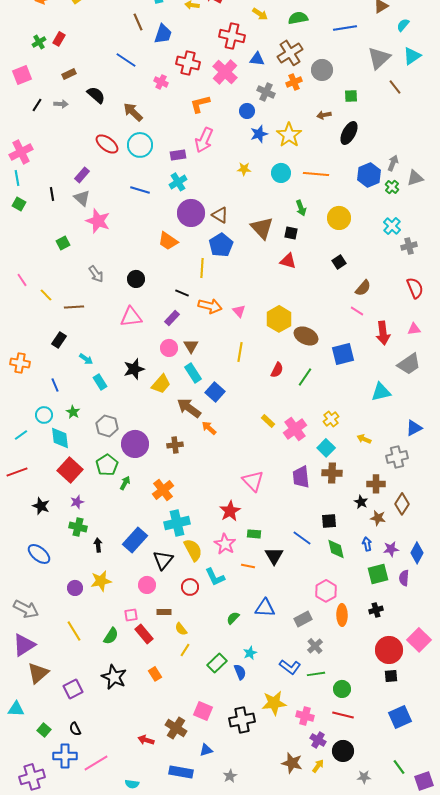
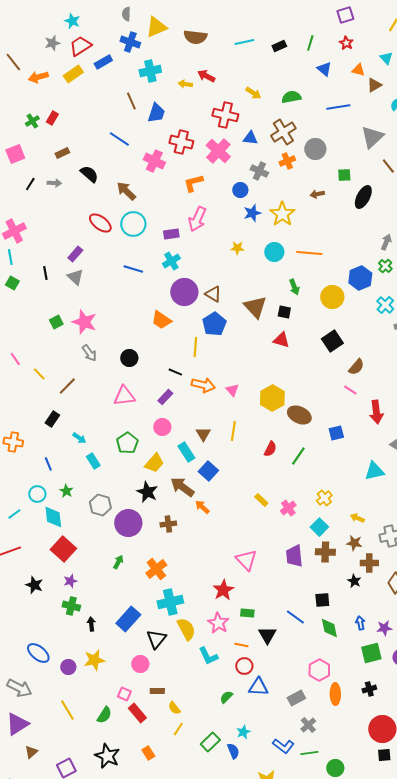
pink cross: (161, 82) -> (154, 161), size x1.5
black ellipse: (349, 133) -> (363, 197), moved
blue hexagon: (369, 175) -> (360, 278), moved
pink star: (98, 221) -> (84, 322), moved
black square: (339, 262) -> (332, 341), size x1.5
brown line: (74, 307) -> (67, 386), turned -42
brown triangle: (191, 346) -> (203, 434), moved
blue square: (343, 354) -> (336, 433), size x0.7
black star: (134, 369) -> (147, 492), moved, turned -30
pink cross: (295, 429) -> (288, 508), size x0.7
green pentagon: (107, 465) -> (127, 443), moved
brown star: (378, 518) -> (354, 543), moved
blue ellipse: (39, 554) -> (38, 653), moved
red circle: (190, 587) -> (244, 666), moved
pink square: (131, 615) -> (124, 694), turned 32
brown triangle: (38, 673) -> (31, 752), size x0.6

